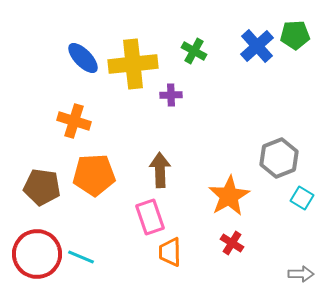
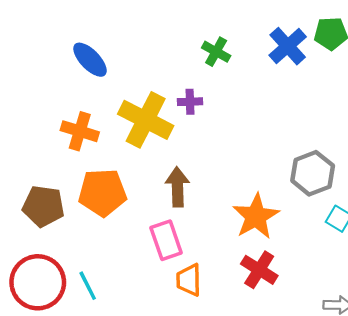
yellow cross: (133, 64) -> (146, 120), moved, turned 33
red cross: (232, 243) -> (259, 270), size x1.4
cyan line: (81, 257) -> (88, 286), turned 40

